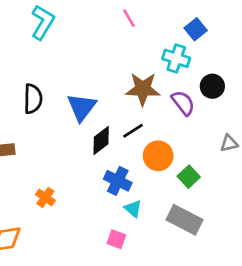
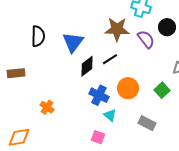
orange circle: (158, 156) -> (128, 88), moved
green square: (189, 177) -> (162, 90), moved
gray rectangle: (185, 220) -> (147, 123), size x0.7

